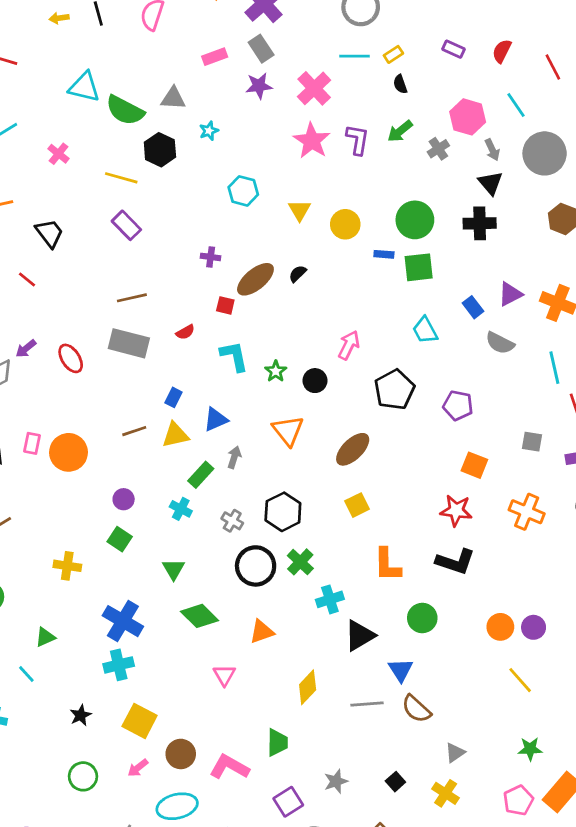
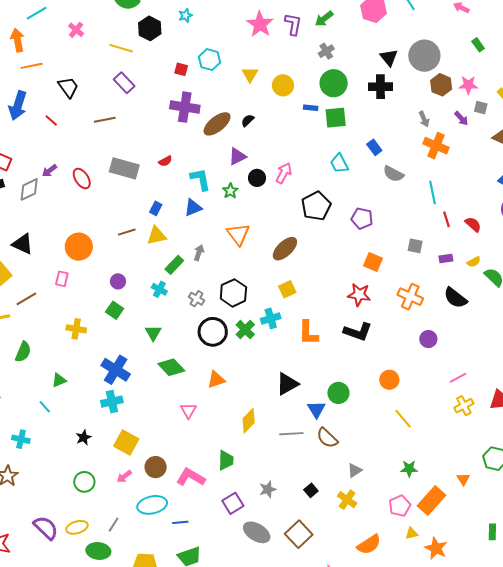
gray cross: (438, 149) -> (326, 51), moved
gray arrow: (492, 150) -> (424, 119), moved
gray circle: (545, 153) -> (424, 56), moved
purple cross: (211, 257) -> (185, 107), size x2.0
purple triangle: (510, 294) -> (237, 156), moved
brown line: (132, 298) -> (105, 120), moved
red square: (225, 305) -> (181, 69), moved
black circle: (315, 381) -> (257, 178), moved
blue triangle: (216, 419) -> (193, 208), moved
pink rectangle: (32, 443) -> (62, 279), moved
cyan cross: (330, 599) -> (271, 318), moved
green circle: (422, 618) -> (338, 393), moved
purple circle: (534, 627) -> (428, 339), moved

